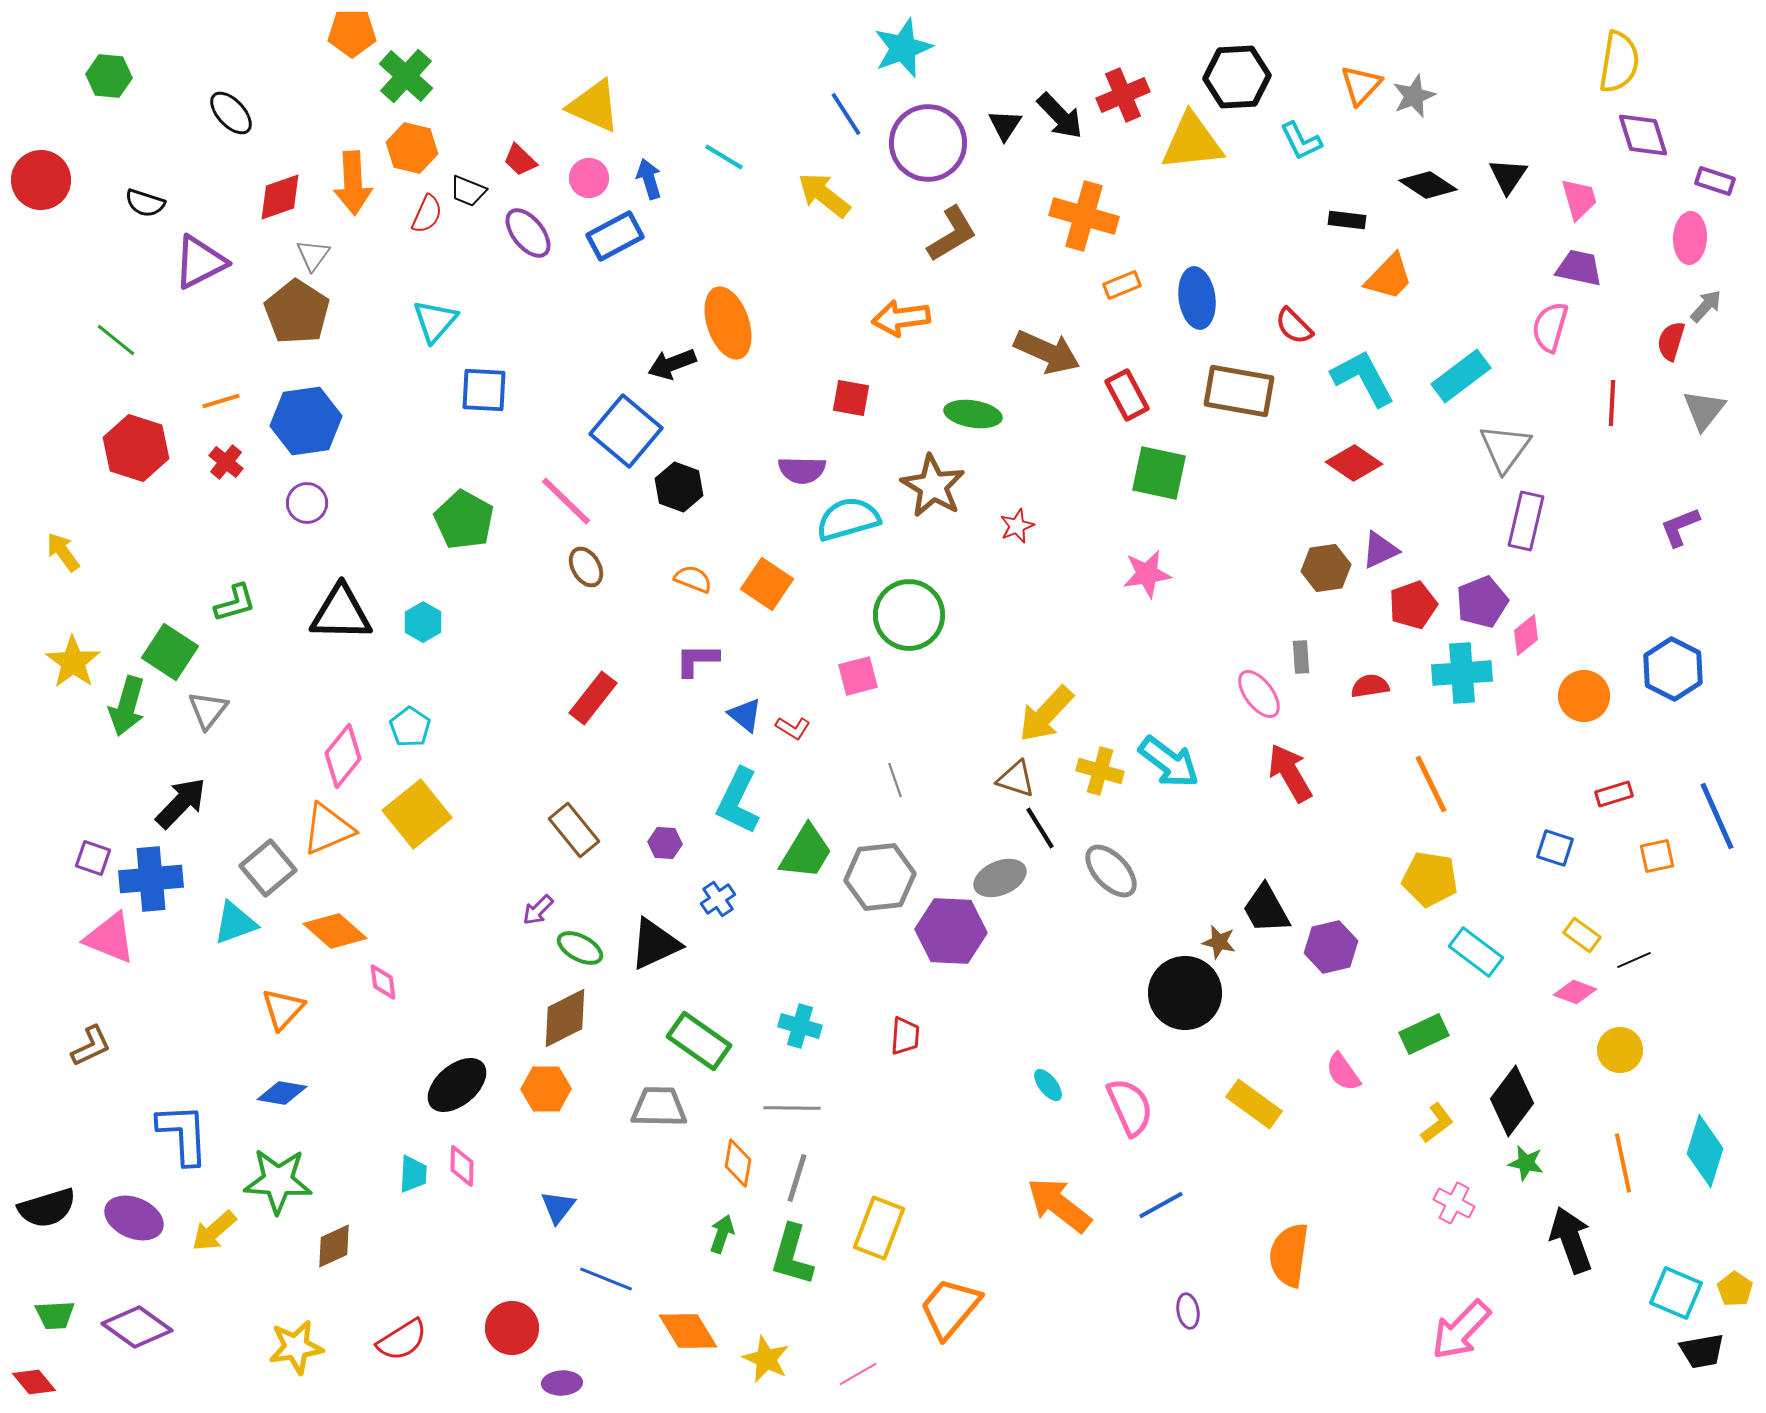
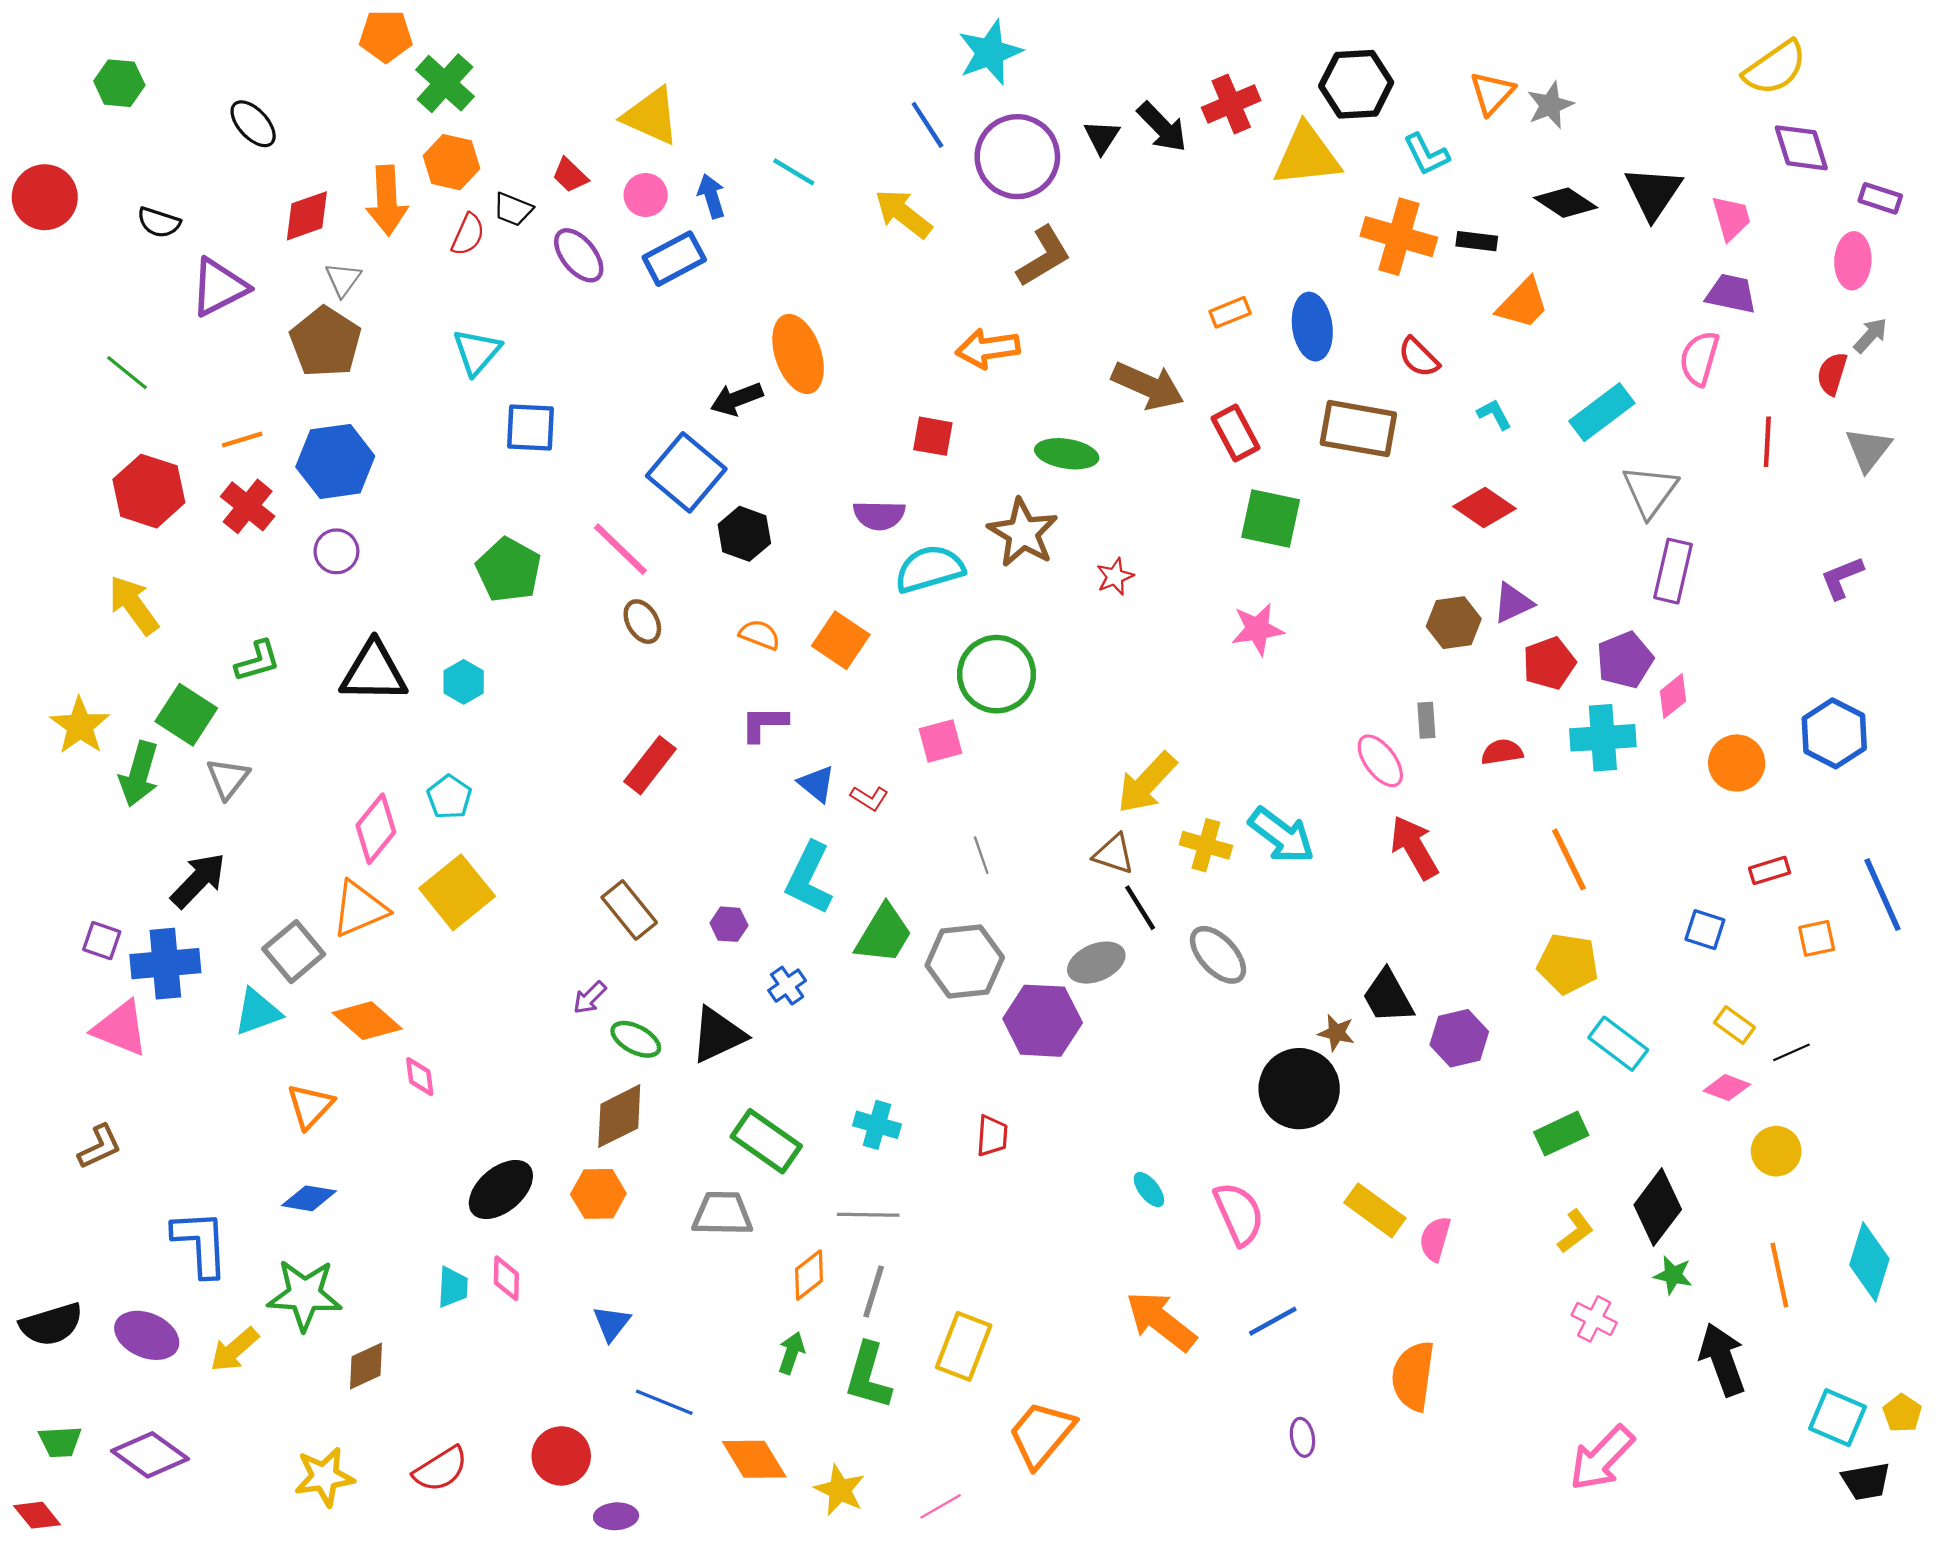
yellow semicircle: (1619, 62) -> (1775, 68), turned 46
black triangle: (1508, 176) -> (1653, 193), size x1.4
orange cross: (1084, 216) -> (1399, 237), moved
cyan L-shape: (1363, 378) -> (1494, 414), size x0.5
red cross: (226, 462) -> (248, 506), size x1.4
yellow arrow: (63, 552) -> (134, 605), moved, size x1.4
pink semicircle: (1343, 1072) -> (1435, 1239), moved, turned 51
orange diamond: (738, 1163) -> (809, 1275), turned 42

